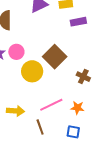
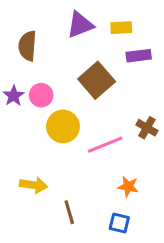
brown square: (55, 57) -> (97, 80), moved
brown cross: (83, 77) -> (147, 128), moved
pink line: (51, 105) -> (105, 145), moved

